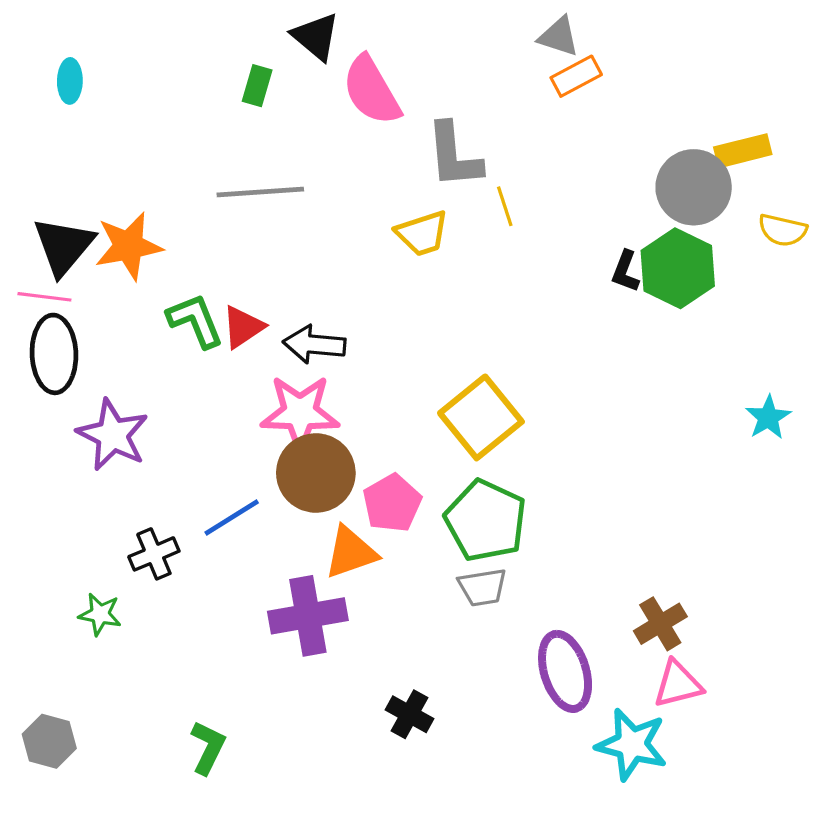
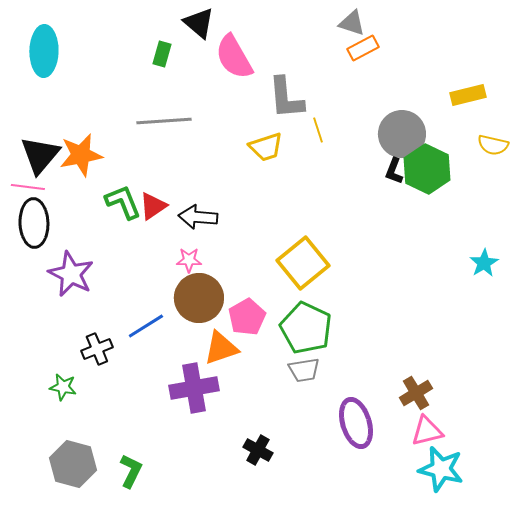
cyan ellipse: (70, 81) -> (44, 51), size x1.8
gray circle: (694, 187) -> (402, 134), moved
pink star: (300, 413) -> (189, 260), size x0.5
gray hexagon: (49, 741) -> (73, 464), moved, size x1.4
cyan star: (632, 744) -> (441, 469), moved

